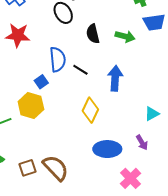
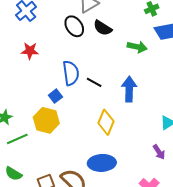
black semicircle: (93, 34) -> (103, 28), moved, turned -42
red star: (18, 35) -> (30, 51), size x0.7
blue ellipse: (107, 149) -> (102, 163), moved

